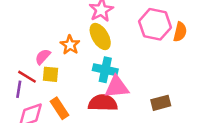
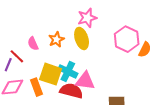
pink semicircle: (43, 57) -> (33, 44), turned -80
cyan cross: (105, 70) -> (68, 71), moved
yellow square: (51, 74) -> (51, 74), moved, size x1.6

